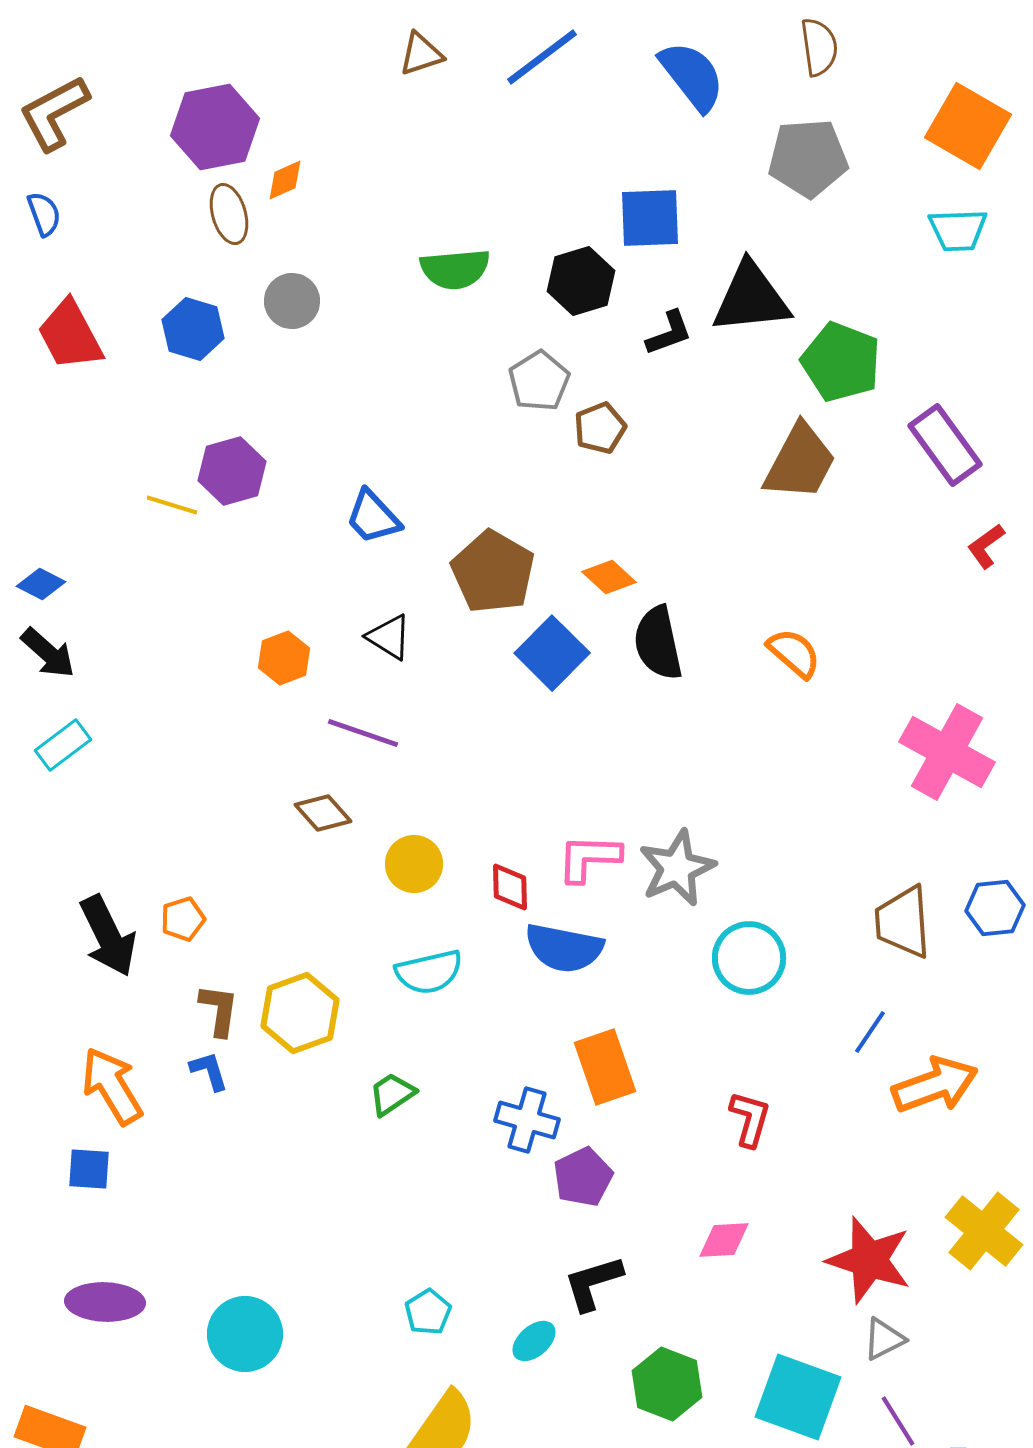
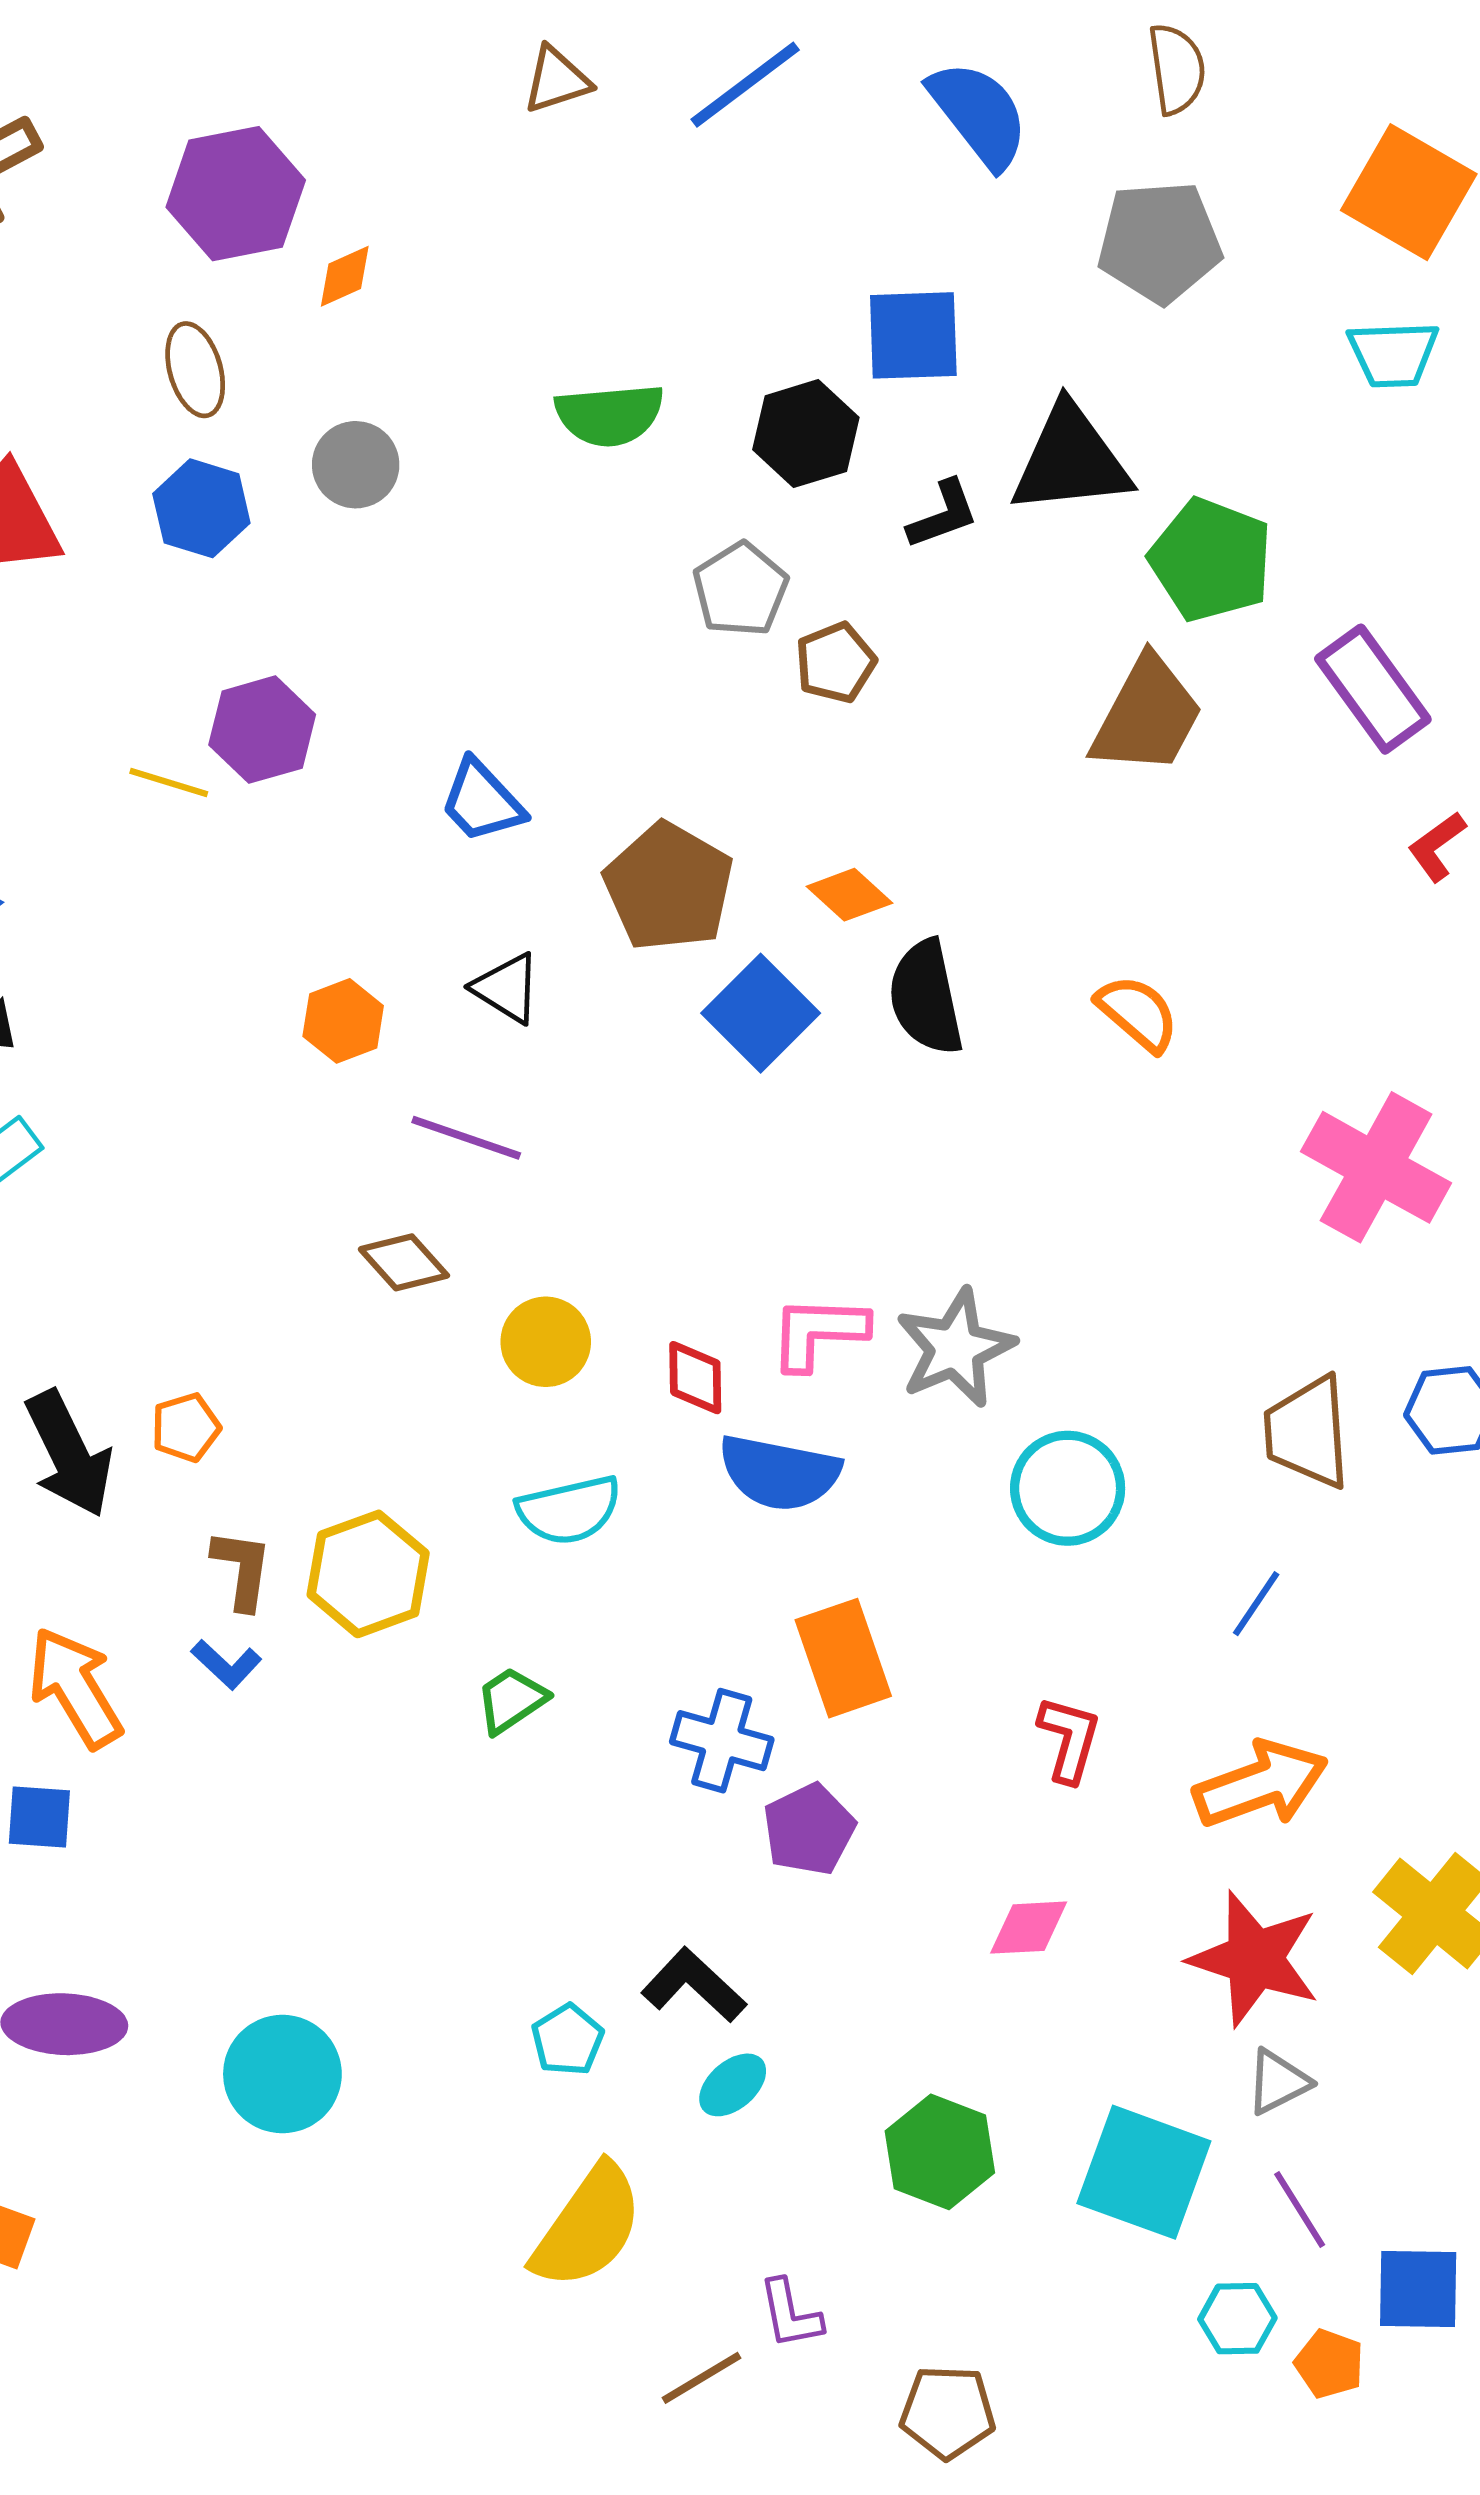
brown ellipse: (229, 214) -> (195, 370), moved
blue L-shape: (209, 1071) -> (226, 1664), turned 150
orange arrow: (935, 1085) -> (1261, 1784), moved
black L-shape: (593, 1283) -> (694, 1985), moved, turned 60

